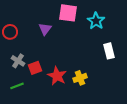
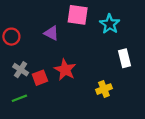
purple triangle: (45, 29) -> (51, 33), turned -40
red star: (57, 76) -> (65, 70), moved
yellow cross: (80, 78) -> (104, 89), moved

